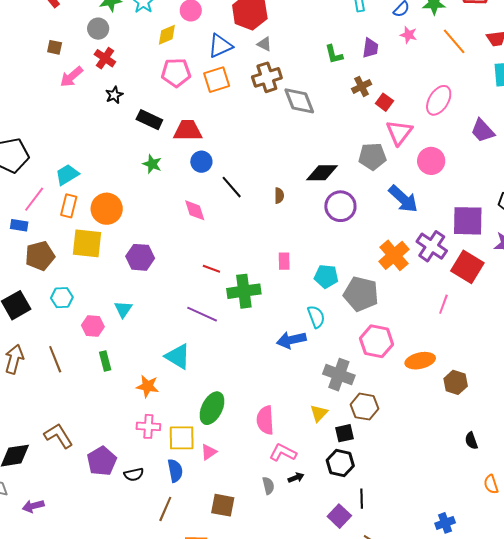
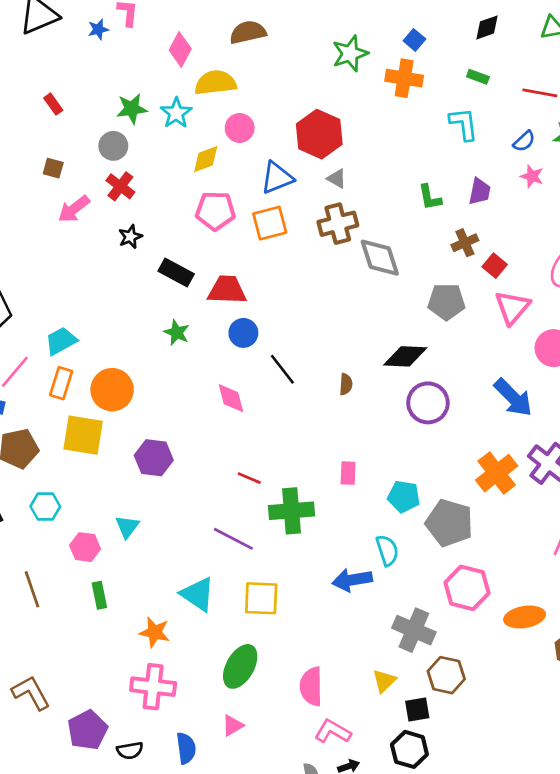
gray pentagon: (372, 156) -> (446, 302), moved
pink cross: (148, 426) -> (153, 687), size x1.4
yellow square: (182, 438) -> (261, 598), moved

